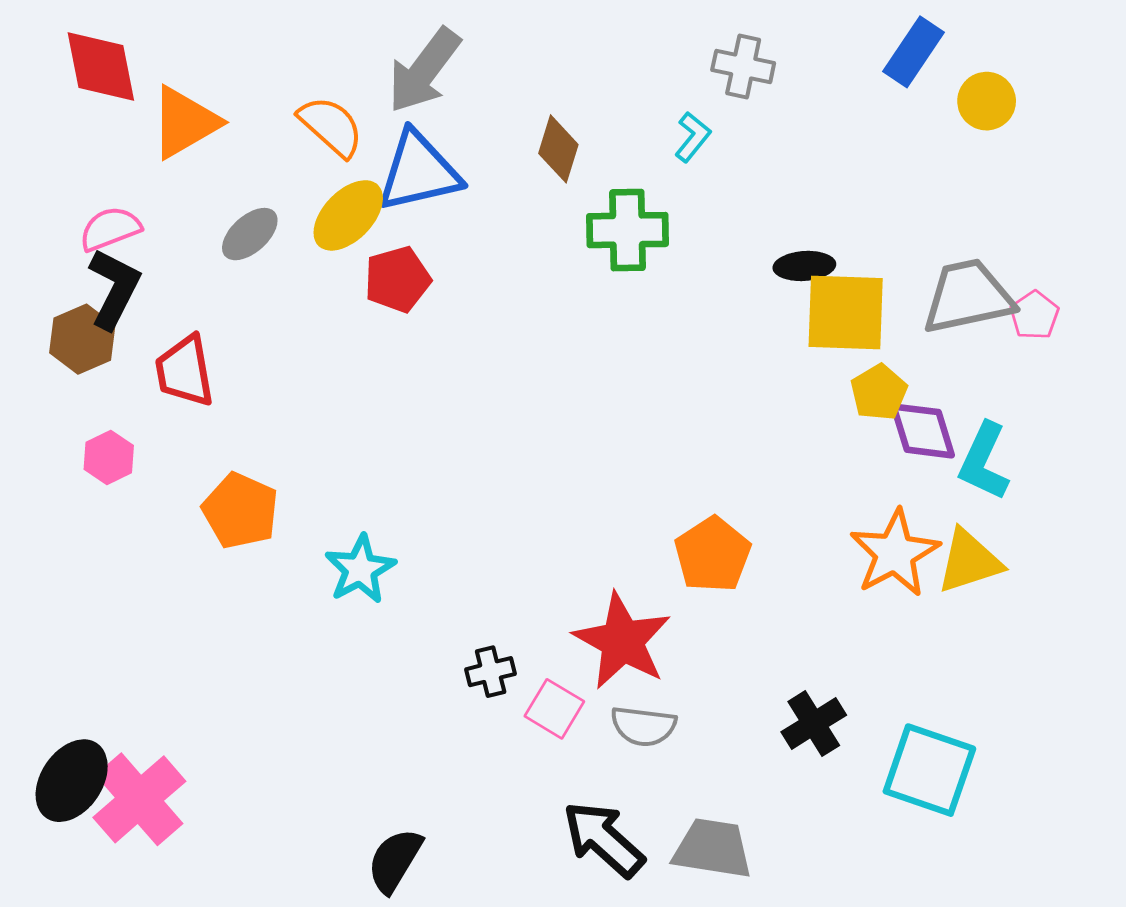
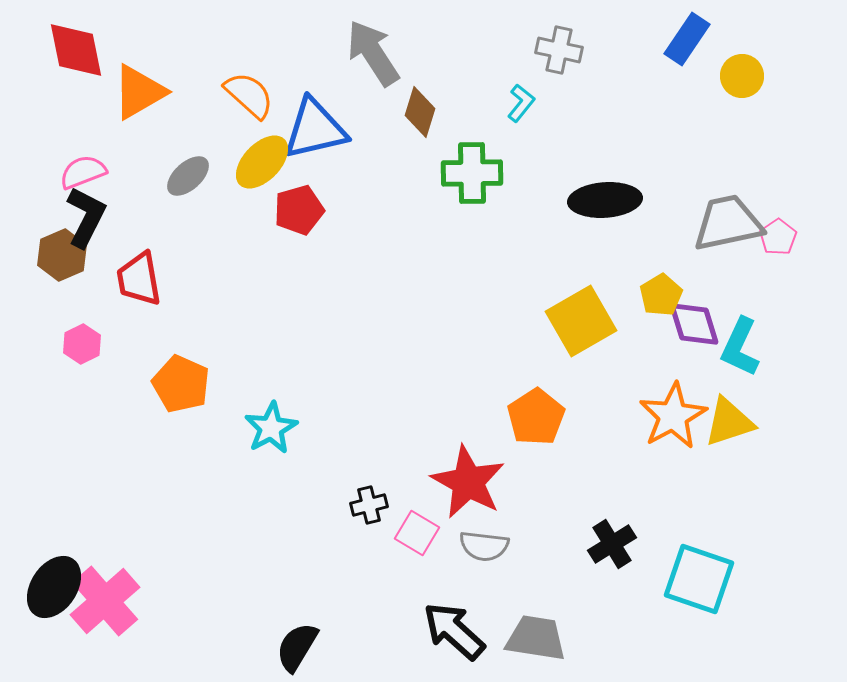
gray arrow: (424, 70) -> (373, 53), moved, turned 110
black ellipse: (804, 266) -> (605, 200), size x1.6
yellow square: (846, 313) -> (581, 321), moved, turned -32

